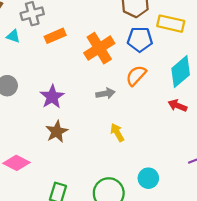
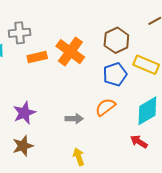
blue pentagon: (140, 39) -> (115, 74), turned -30
orange cross: (99, 48) -> (70, 52), moved, turned -32

